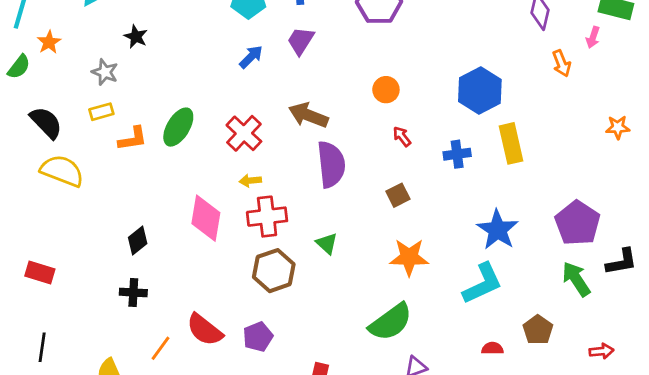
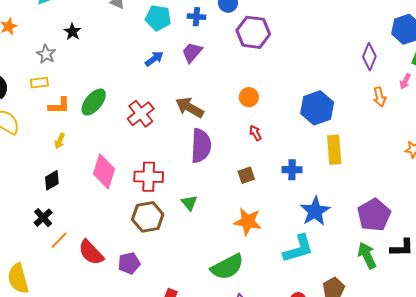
blue cross: (457, 154) -> (292, 170), moved
yellow arrow: (250, 181) -> (60, 141), moved, turned -70
black cross: (133, 292) -> (43, 218), turned 36
orange line: (161, 348) -> (59, 240), moved

